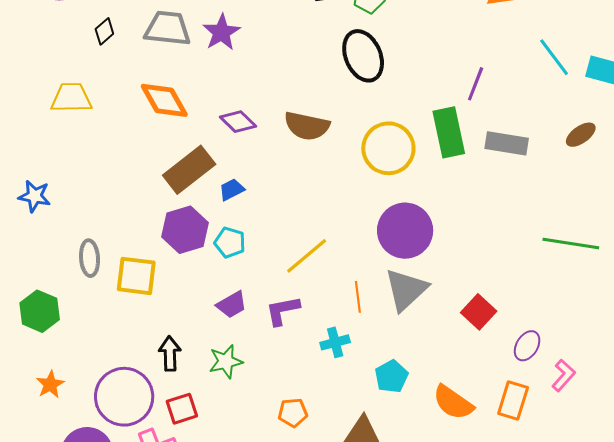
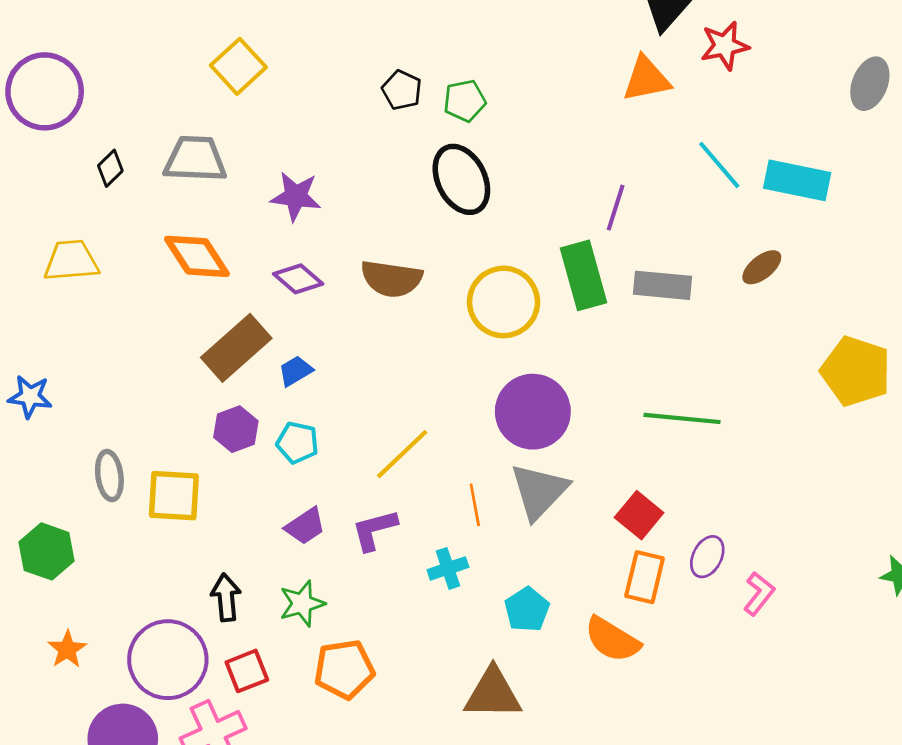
purple star: (221, 32) -> (296, 196), moved, turned -30
purple hexagon: (185, 230) -> (236, 429), size x0.7
green line: (571, 243) -> (682, 418), moved
orange rectangle: (513, 401) -> (645, 577), moved
orange pentagon: (293, 413) -> (344, 669), moved, size x1.5

